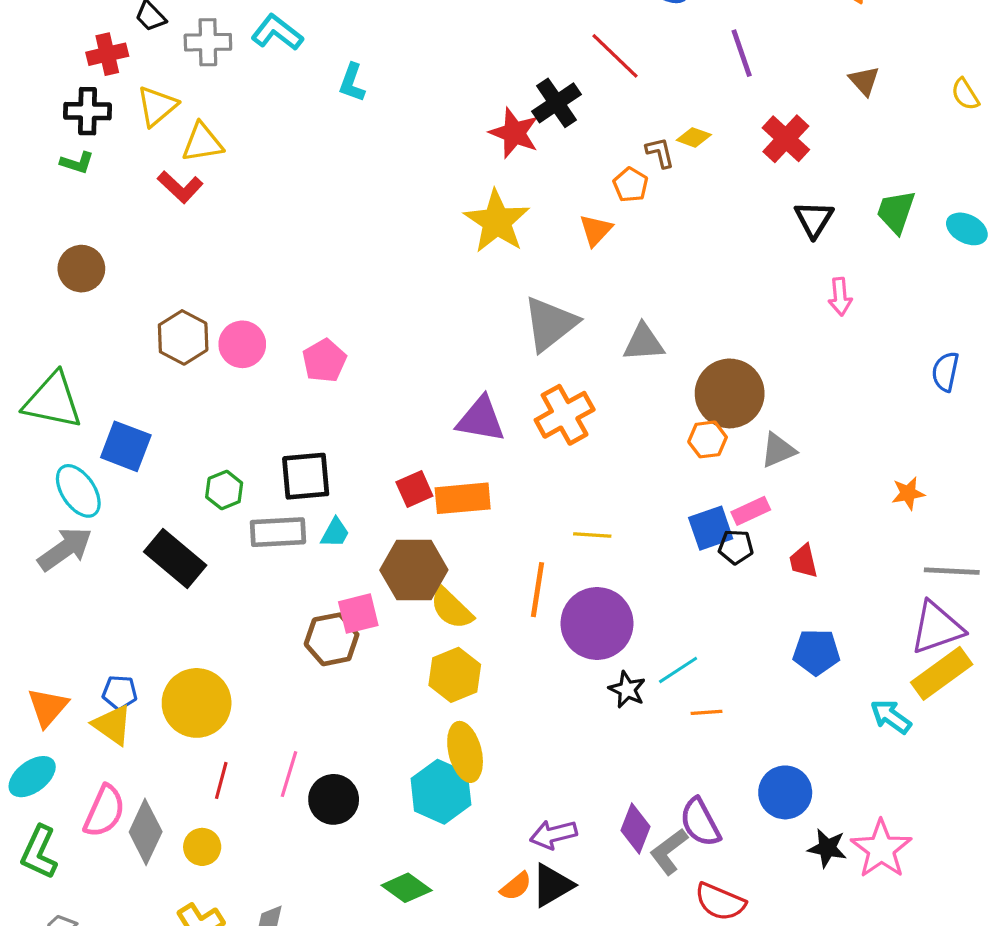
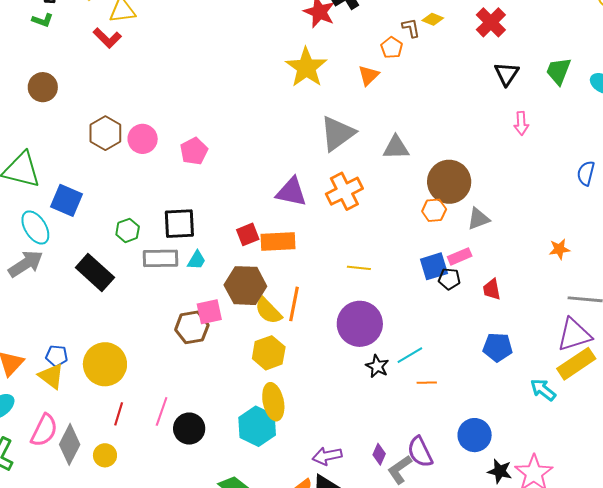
orange line: (537, 590) -> (294, 304), moved
purple diamond: (635, 829) -> (379, 454), size x0.7

